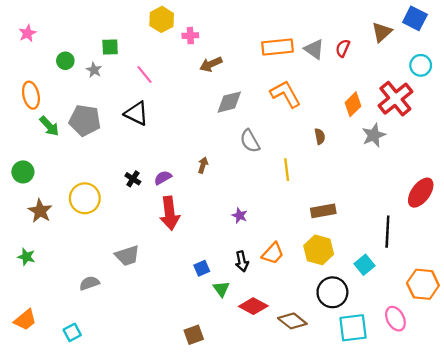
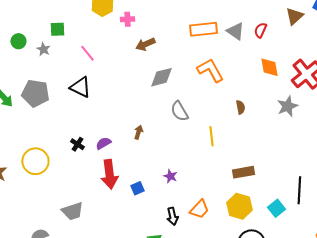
orange diamond: (353, 104) -> (269, 67), moved, turned -55
cyan square: (365, 265) -> (276, 208), moved
blue square: (202, 268) -> (137, 188), moved

